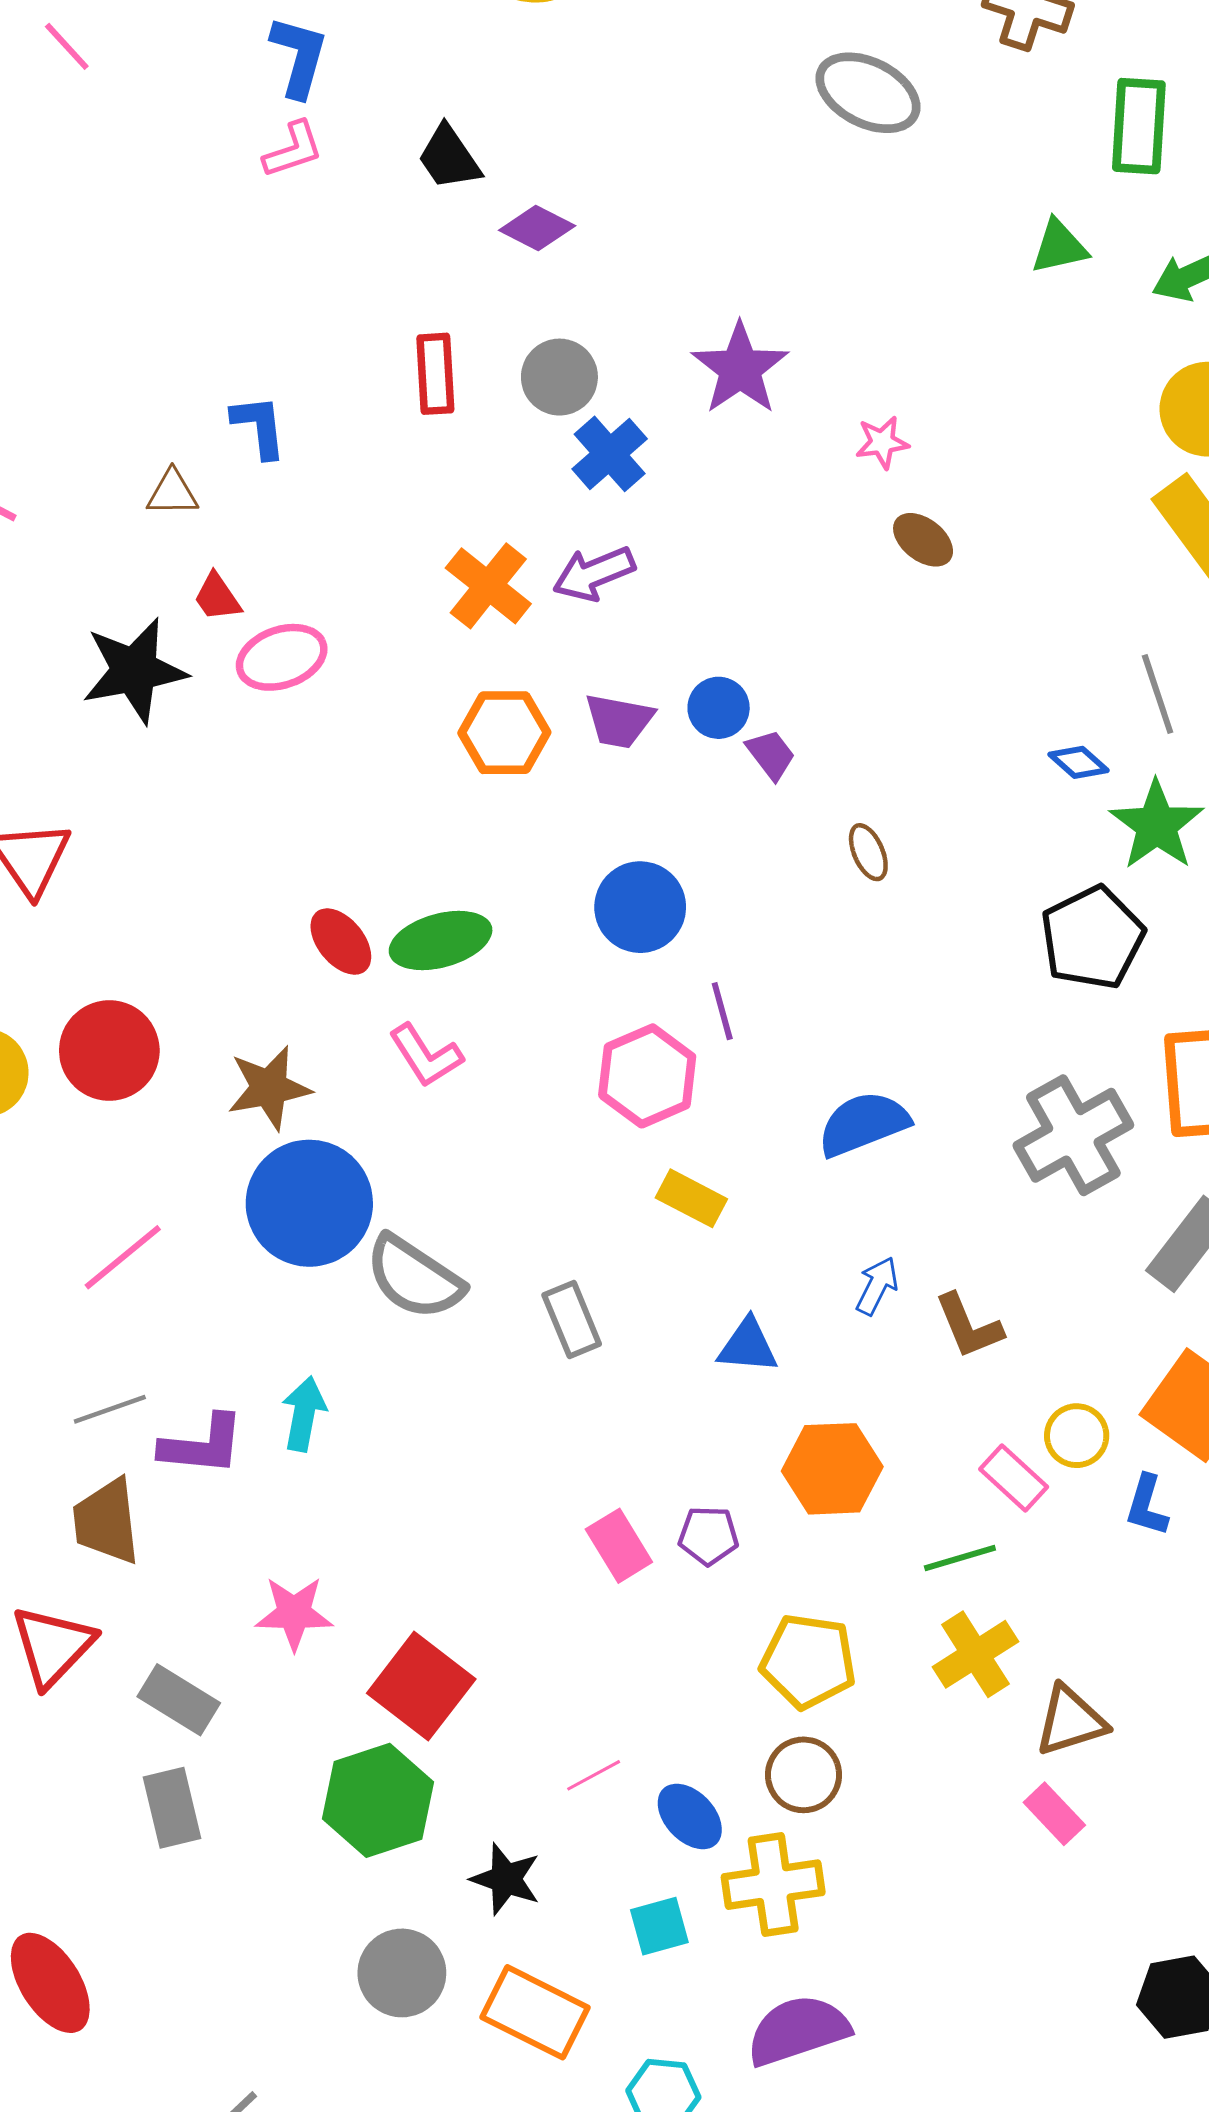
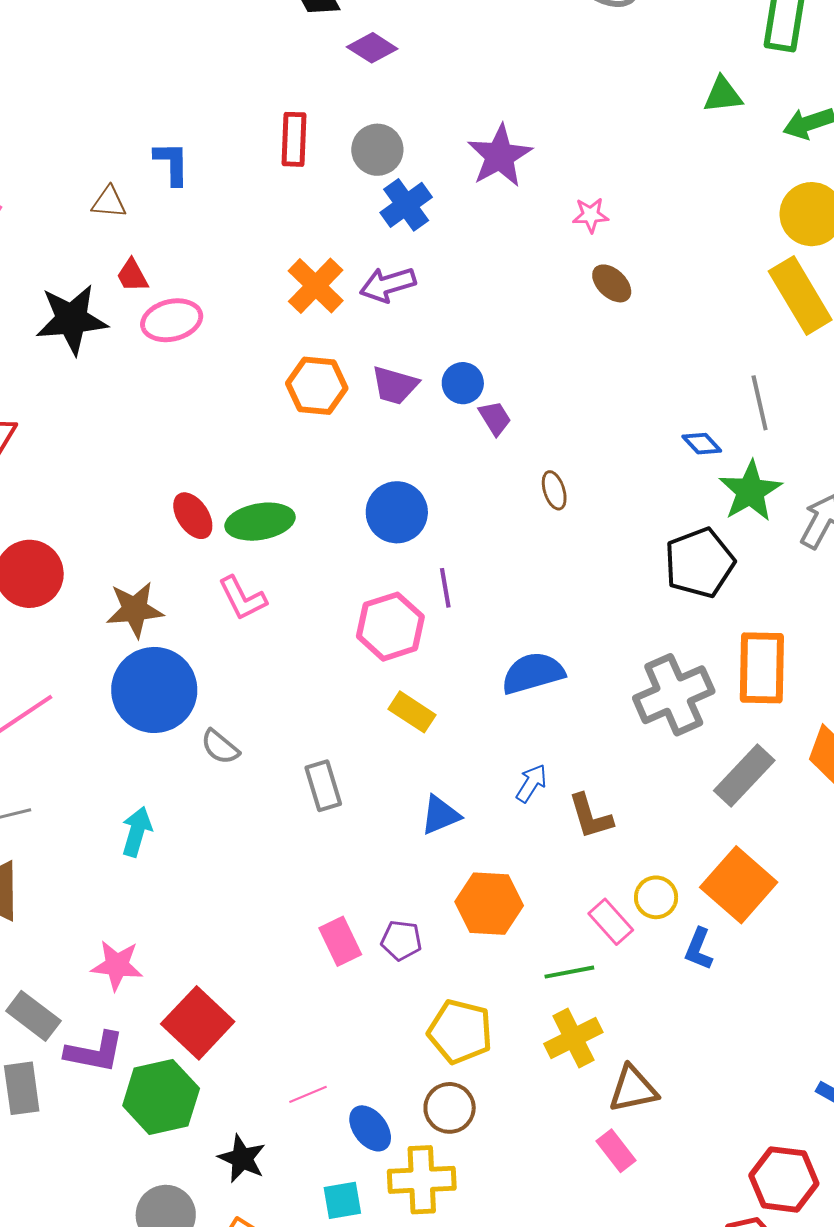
gray semicircle: (414, 1277) -> (220, 747), size x0.6
blue triangle: (748, 1346) -> (440, 815), turned -33
purple L-shape: (202, 1445) -> (95, 1052), moved

